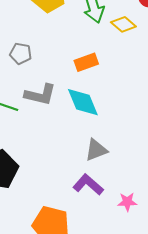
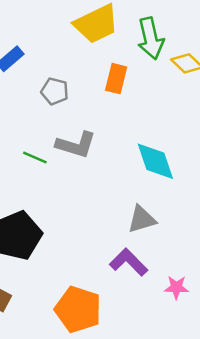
orange rectangle: (86, 62) -> (116, 79), moved, turned -60
cyan diamond: (83, 102) -> (155, 161), moved

